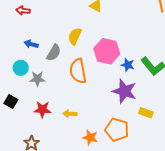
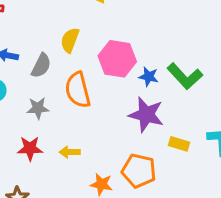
gray star: (37, 79) -> (38, 108), moved

